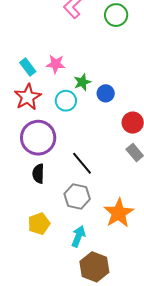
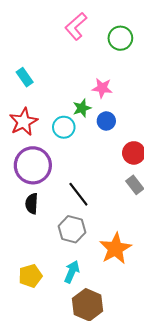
pink star: (56, 64) -> (102, 88), moved
cyan rectangle: (28, 67) -> (25, 77), moved
yellow pentagon: (39, 224) -> (30, 276), moved

